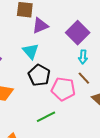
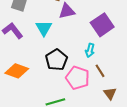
cyan triangle: (31, 51) -> (44, 28), moved
cyan arrow: (83, 57) -> (90, 50), moved

